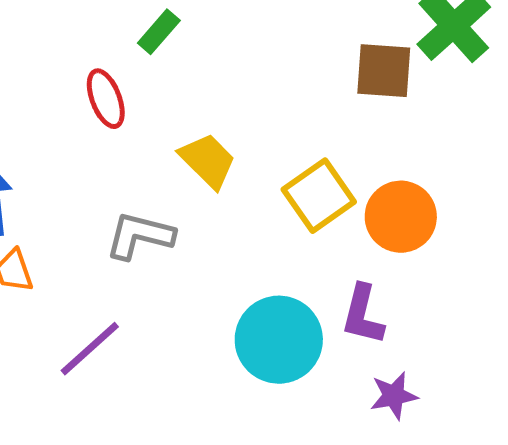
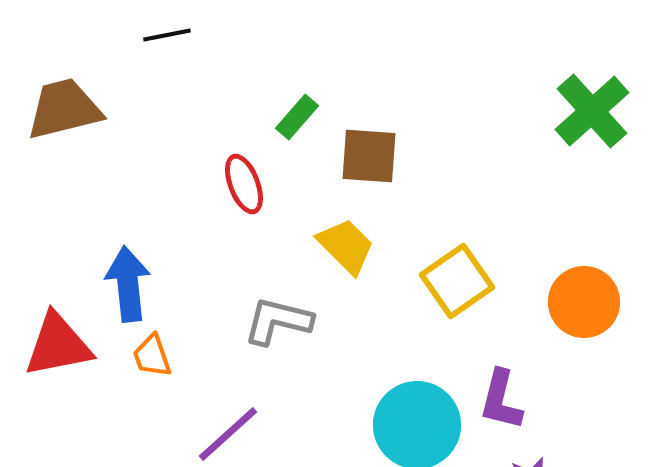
brown square: (384, 71) -> (369, 156), moved
orange circle: (401, 217) -> (584, 302), moved

